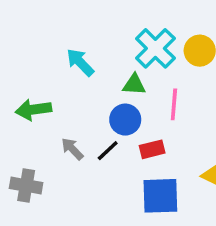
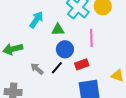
cyan arrow: (80, 62) -> (36, 20), turned 84
green triangle: (134, 85) -> (58, 30), moved

